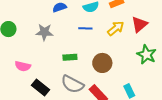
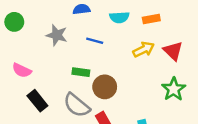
red triangle: (139, 24) -> (173, 51), turned -48
blue line: (85, 28) -> (95, 41), moved
brown circle: (102, 63) -> (105, 87), moved

